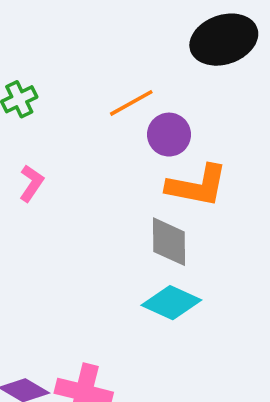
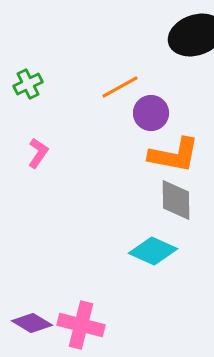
gray diamond: (169, 242) -> (176, 200), moved

